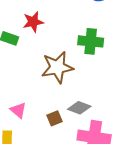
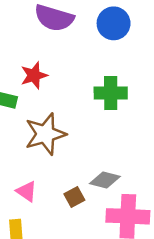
brown star: (57, 67) -> (45, 134), moved

